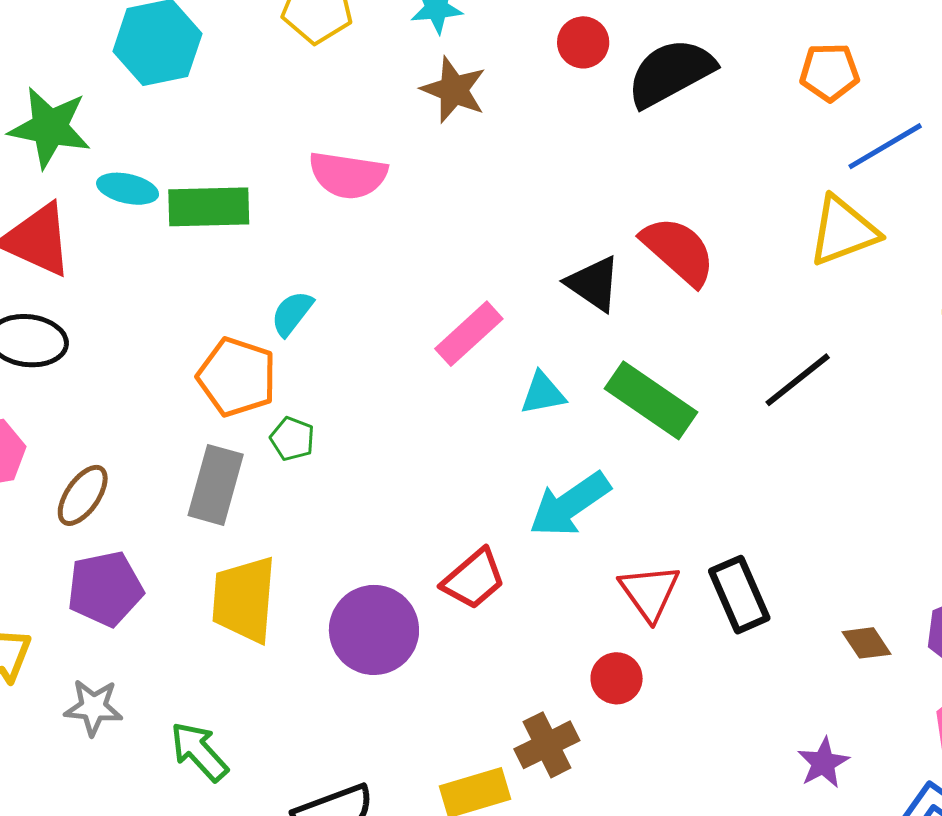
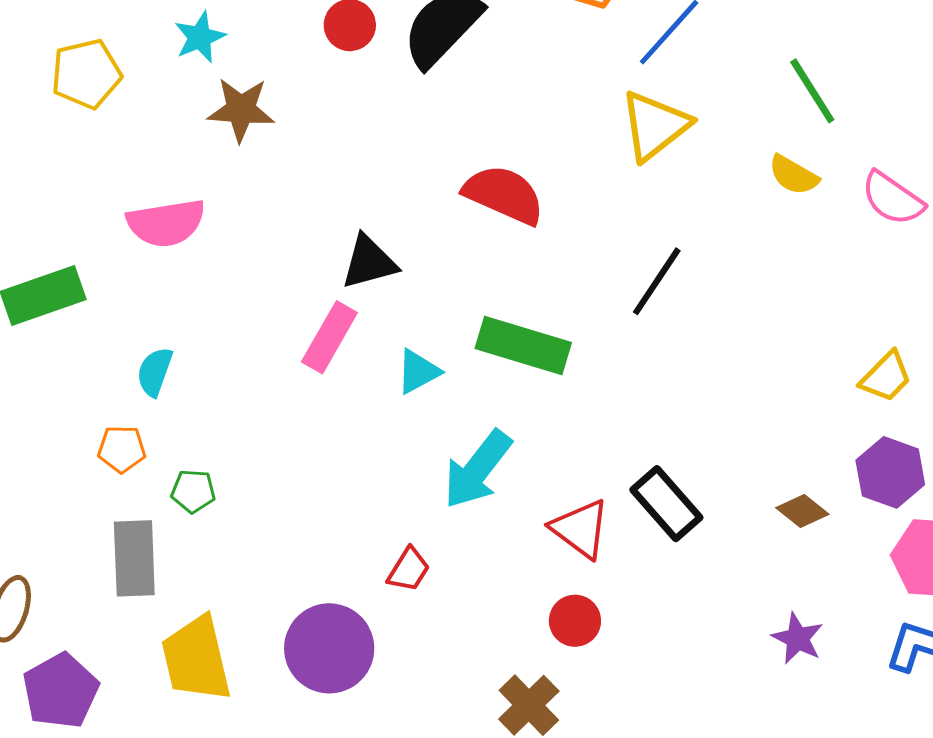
black triangle: (594, 284) -> (369, 262), moved, turned -32
orange pentagon: (237, 377) -> (122, 449), size x0.6
red trapezoid: (474, 579) -> (409, 570), size x0.7

